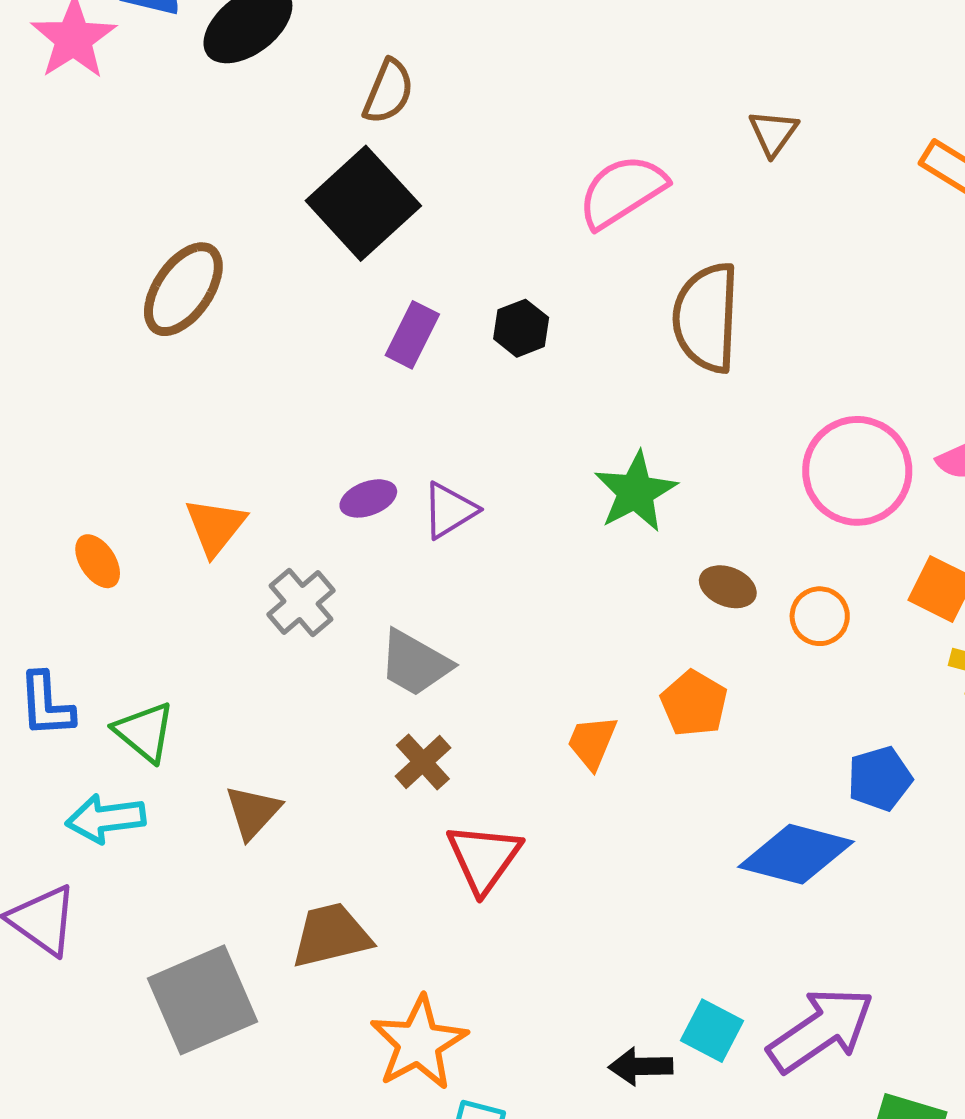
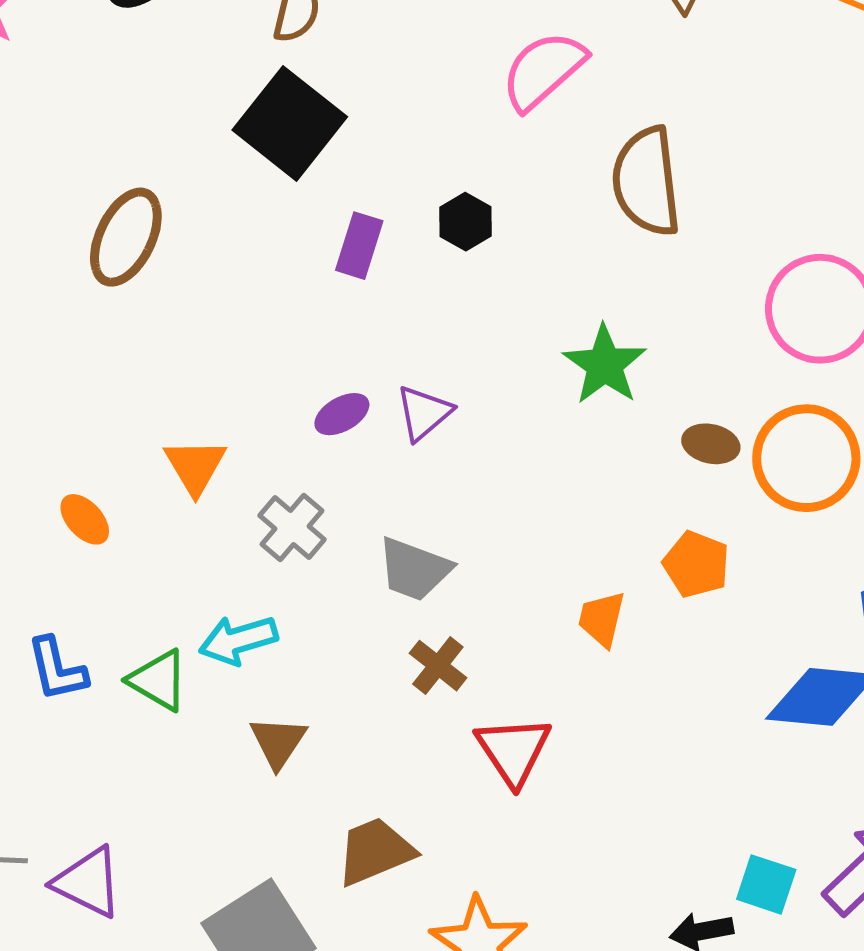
orange circle: (820, 616) -> (806, 458), size x1.8
cyan arrow: (106, 819) -> (238, 640), moved

